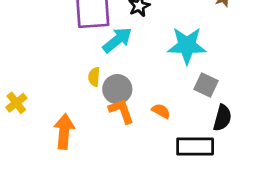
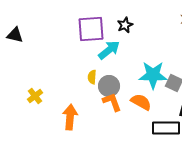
cyan star: (187, 45) -> (153, 75), moved
orange semicircle: (161, 111) -> (141, 102), size x1.5

